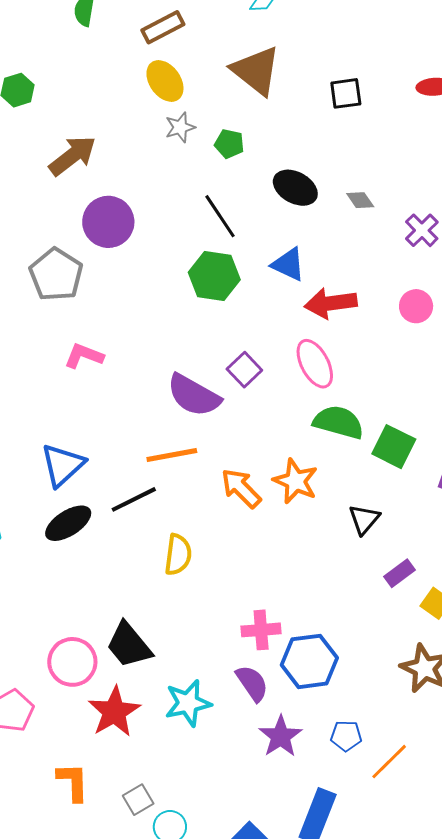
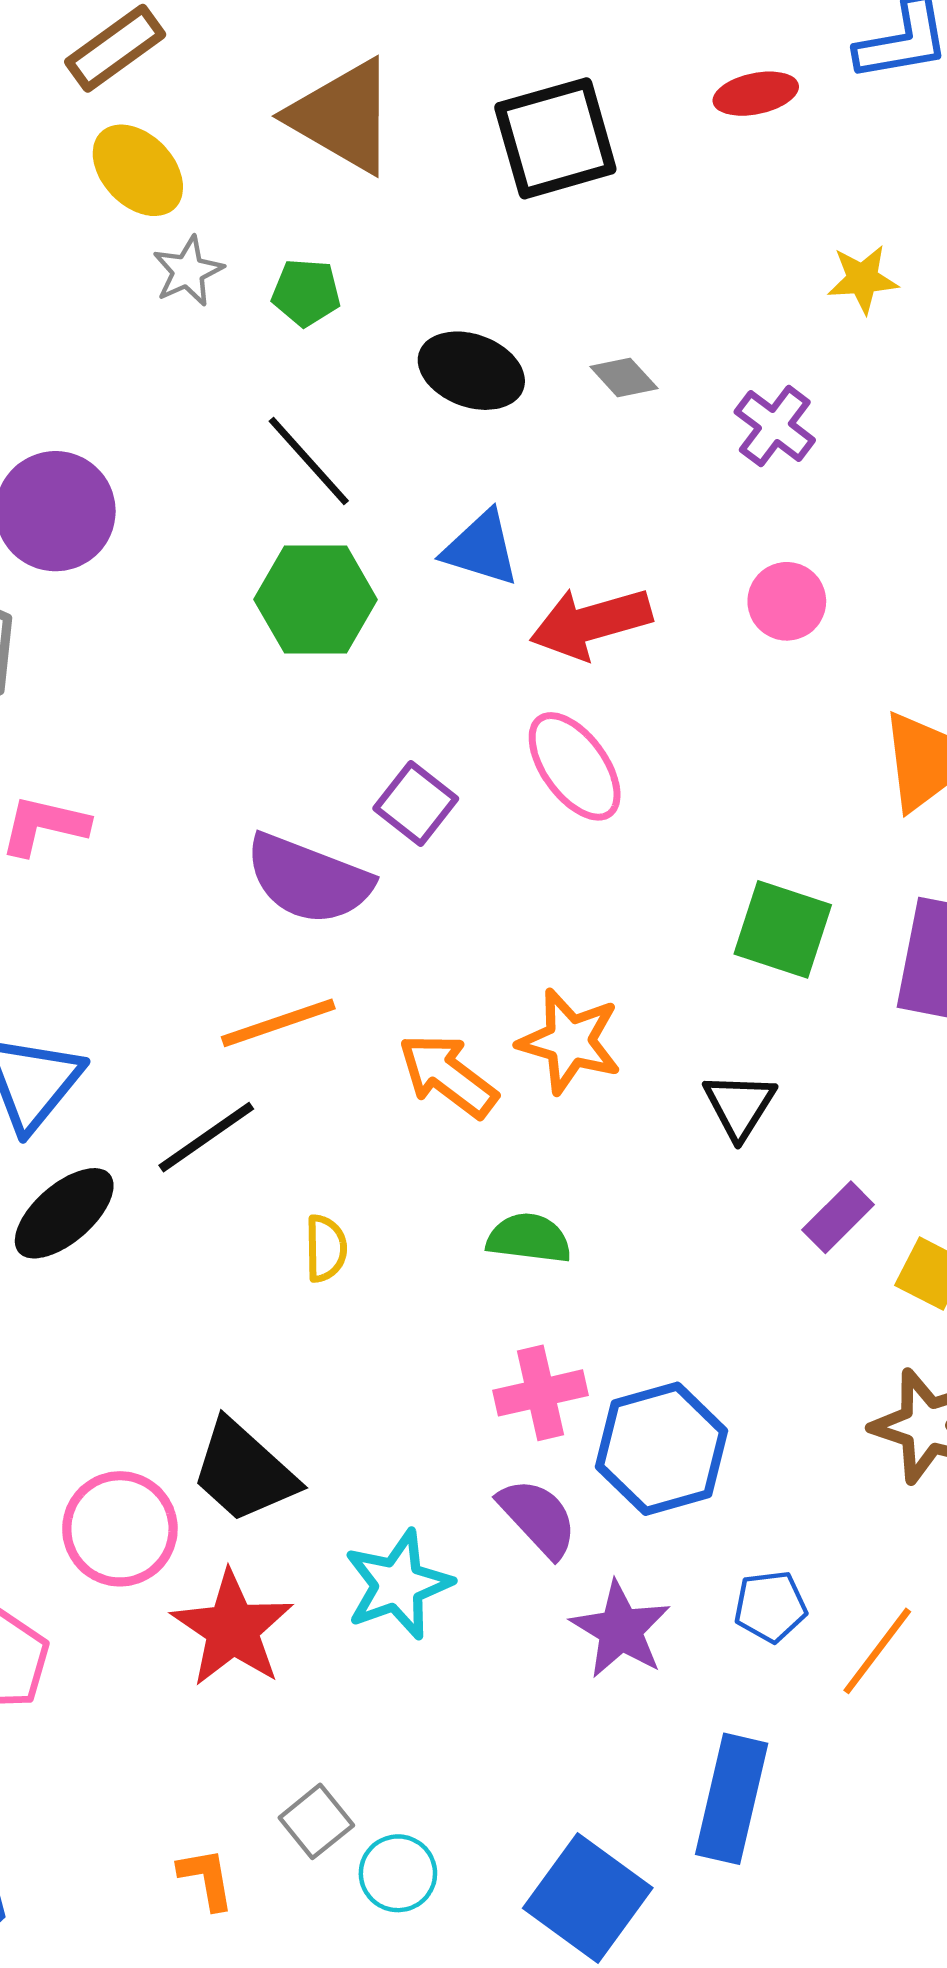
black square: (346, 93) -> (555, 138), size x1.6
green semicircle: (338, 422) -> (529, 1238), moved, size x0.7
yellow semicircle: (178, 555) -> (326, 1248), size x0.7
orange L-shape: (73, 782) -> (206, 1879), moved, size x0.7

